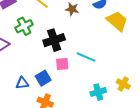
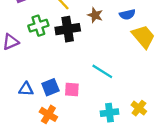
black cross: (54, 40) -> (68, 29), moved
pink square: (62, 64) -> (72, 89), moved

